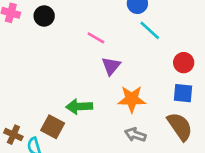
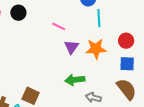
cyan line: (150, 30) -> (99, 18), turned 48
orange star: (132, 99) -> (96, 49), moved
green arrow: (79, 106) -> (75, 80), moved

